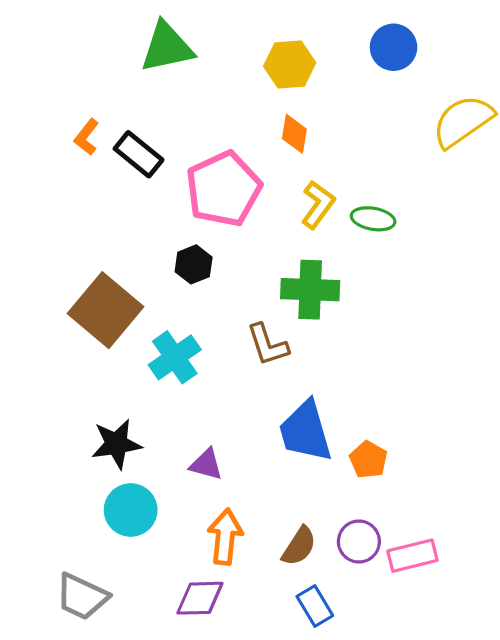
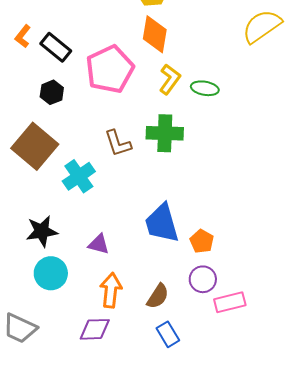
orange diamond: (294, 134) -> (155, 34), size x1.5
black hexagon: (194, 264) -> (52, 92), moved
brown L-shape: (268, 345) -> (118, 143), moved
purple circle: (359, 541) -> (203, 279), moved

